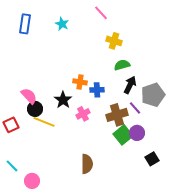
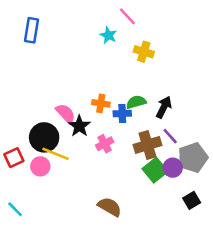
cyan star: (62, 24) -> (108, 35), moved
green semicircle: (122, 65) -> (136, 102), moved
gray pentagon: (153, 95) -> (193, 158), moved
pink semicircle: (29, 96) -> (66, 113), moved
black circle: (35, 109) -> (44, 137), size x1.5
brown semicircle: (87, 164) -> (110, 207), turned -60
pink circle: (32, 181) -> (40, 166), moved

